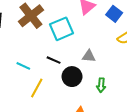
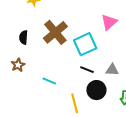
black line: (54, 60) -> (87, 70), moved
yellow line: (37, 88) -> (75, 103), moved, turned -42

